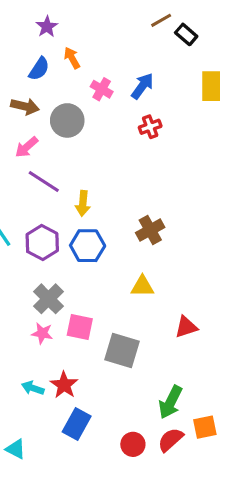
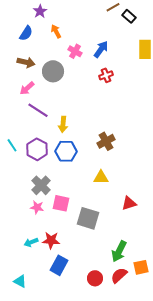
blue semicircle: (39, 69) -> (26, 33), moved
red star: (64, 385) -> (51, 240), turned -30
cyan arrow: (33, 388) -> (31, 242), turned -40

